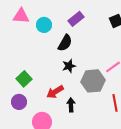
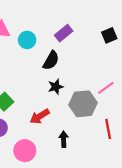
black arrow: (71, 105) -> (64, 139), moved

